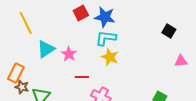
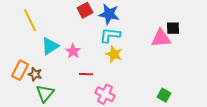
black square: (169, 31) -> (173, 28), turned -32
pink triangle: (181, 61) -> (161, 38), moved, size x1.5
brown star: (22, 87) -> (35, 74), moved

